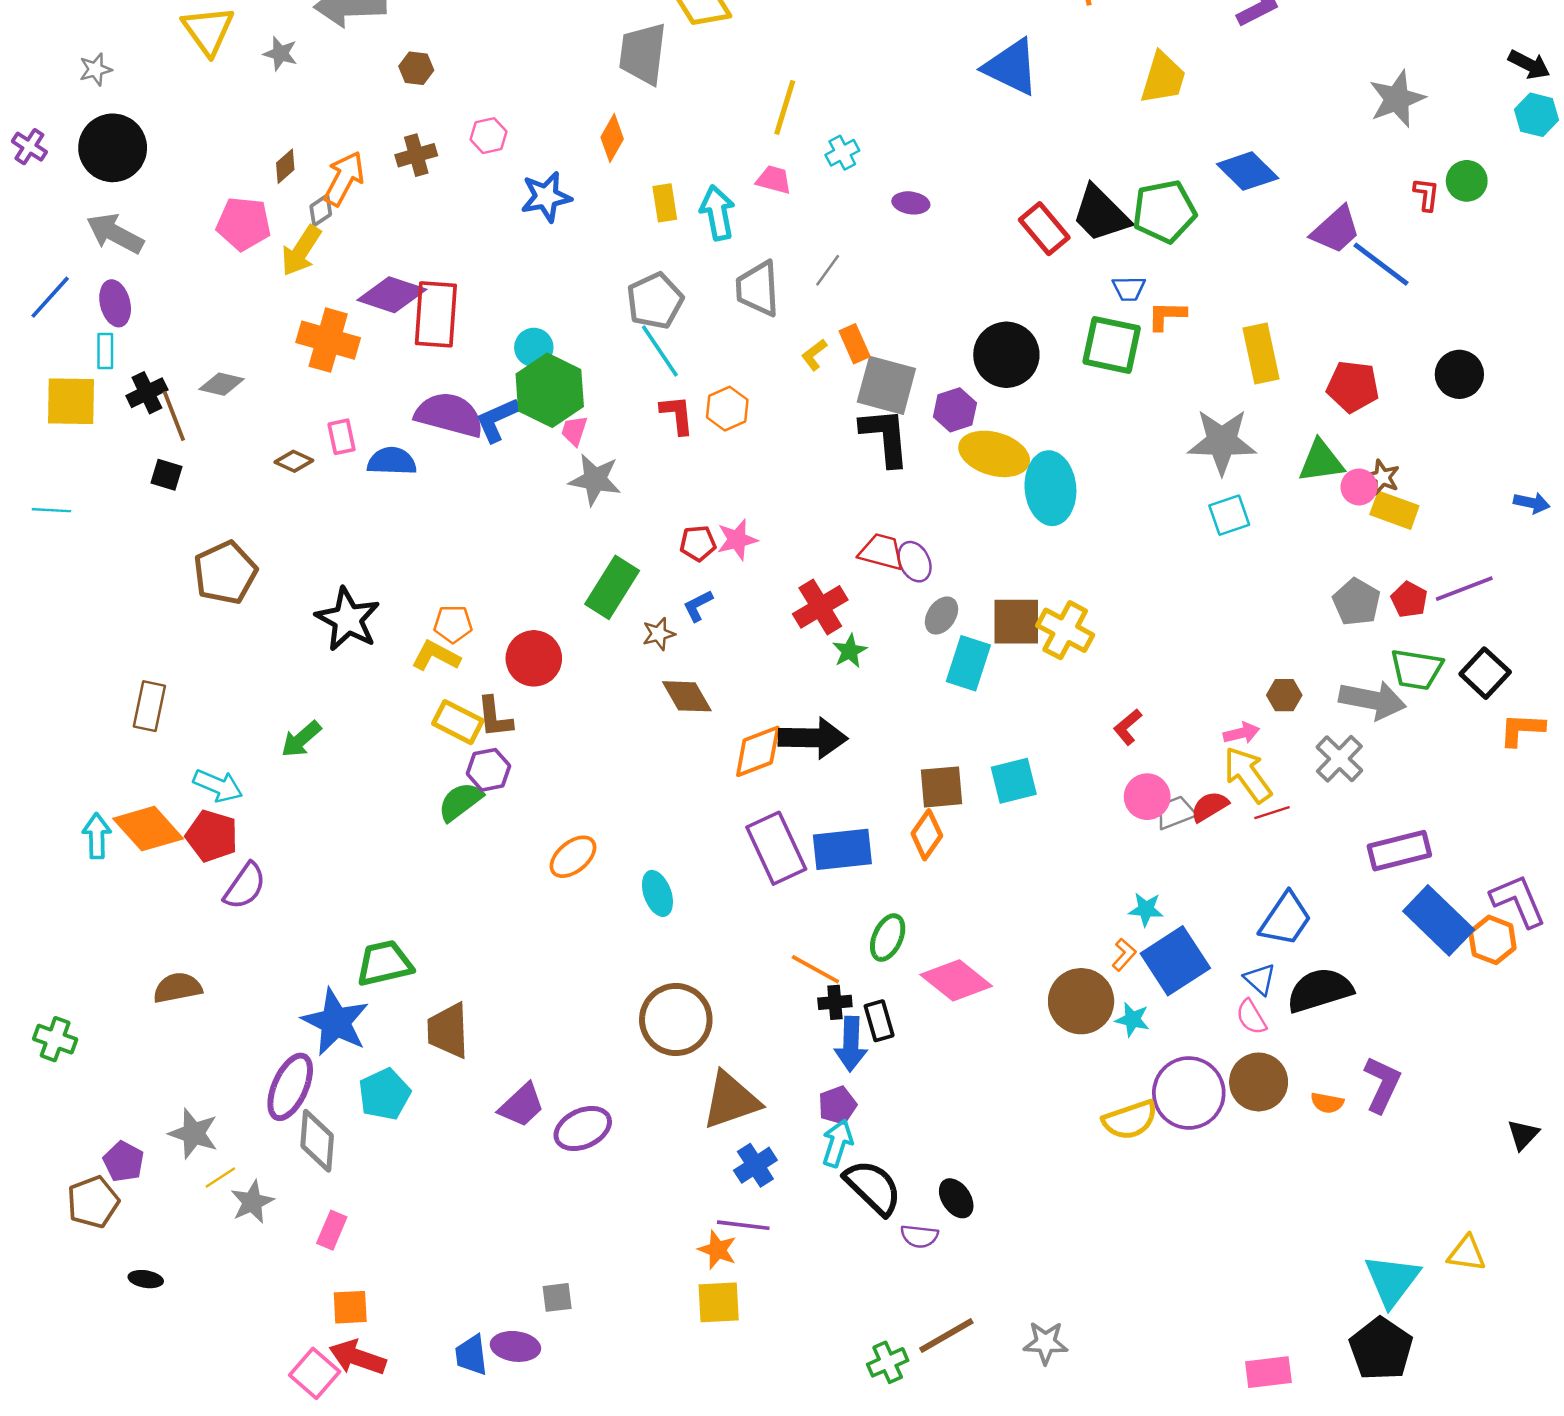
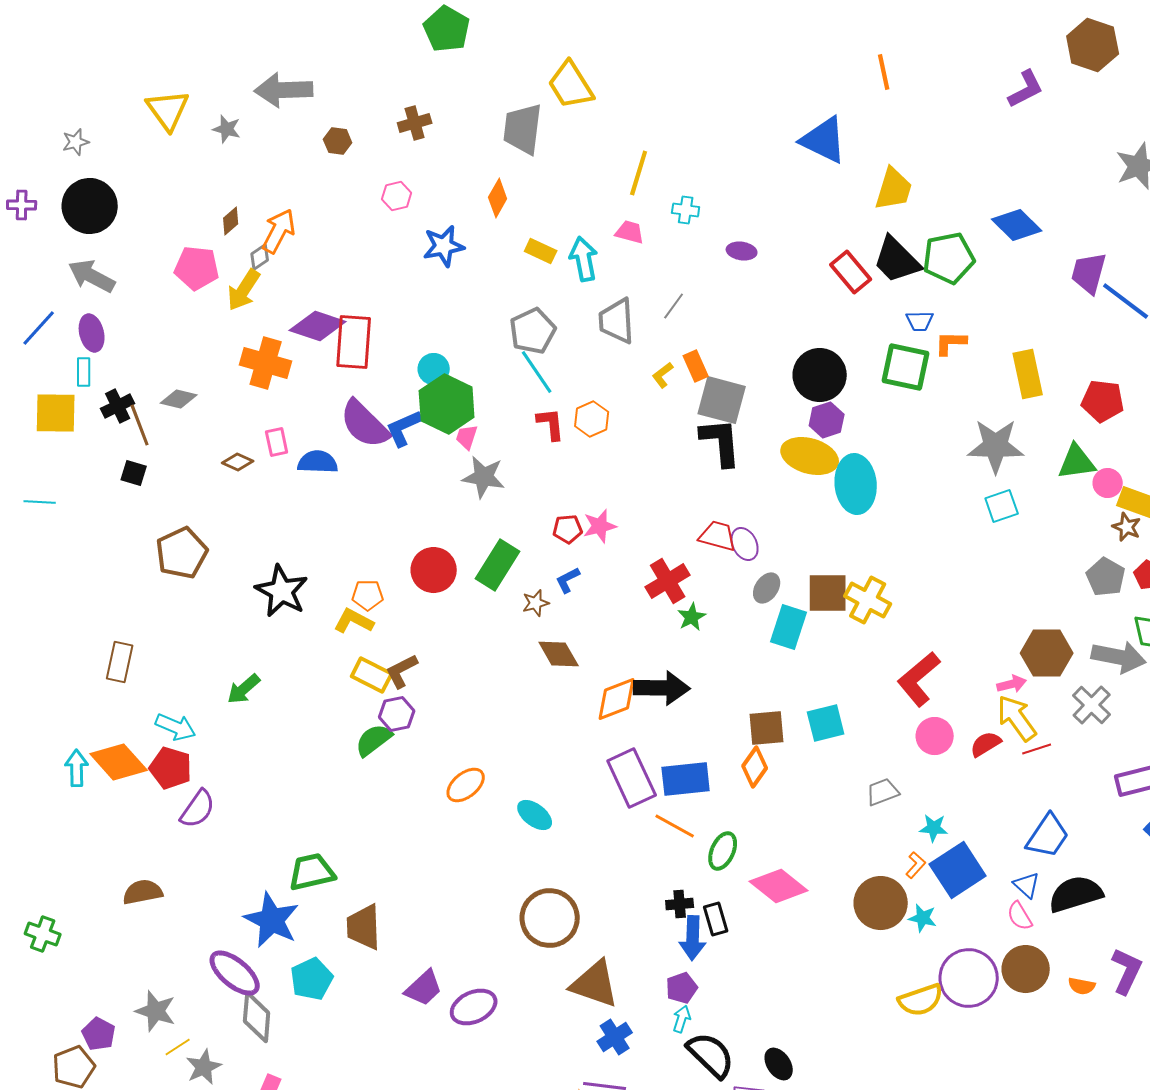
yellow trapezoid: (1163, 78) -> (894, 189), moved
purple cross: (29, 147) -> (22, 205), turned -32
cyan cross: (842, 153) -> (686, 210), turned 36
brown cross: (416, 155) -> (415, 123), moved
yellow rectangle: (665, 203) -> (541, 251), turned -56
purple trapezoid: (1336, 230) -> (1089, 273), turned 147
purple hexagon: (955, 410) -> (827, 420), moved
purple semicircle: (449, 415) -> (365, 424), turned -150
brown star: (1382, 477) -> (1127, 527), moved
red circle: (534, 658) -> (434, 570), moved
brown hexagon: (1284, 695) -> (1047, 653), size x1.8
brown L-shape: (495, 717) -> (402, 671), turned 69
red L-shape: (1128, 727) -> (919, 679), size x1.8
gray trapezoid: (1175, 813) -> (883, 792), moved
cyan ellipse: (657, 893) -> (535, 815), turned -33
orange line: (815, 969) -> (675, 826), moved
purple ellipse: (290, 1087) -> (235, 973), turned -74
brown triangle: (731, 1100) -> (595, 984), turned 38
cyan arrow: (837, 1143) -> (682, 1019), size x0.7

